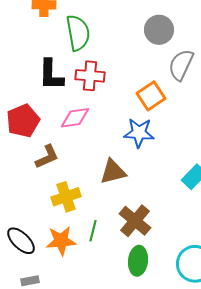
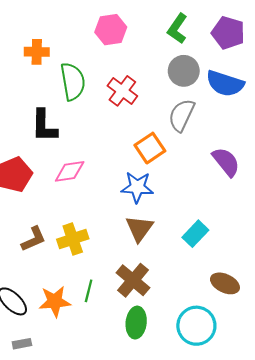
gray circle: (159, 30) -> (184, 71), moved
red cross: (90, 76) -> (122, 91), moved, turned 32
brown L-shape: (47, 157) -> (34, 239), moved
brown triangle: (113, 172) -> (139, 228), moved, turned -40
yellow cross: (66, 197) -> (73, 239), moved

